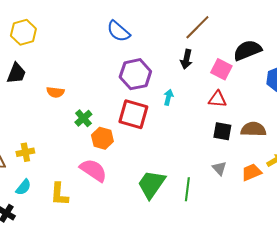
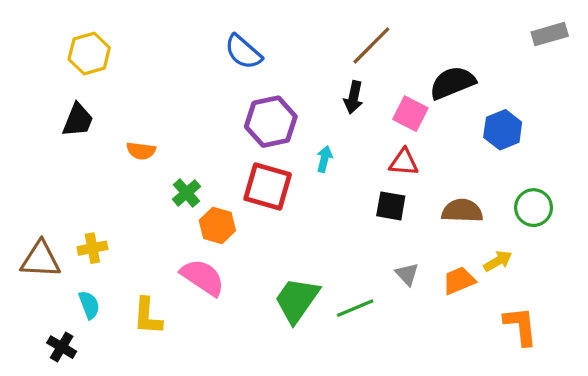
black square: (222, 131) -> (391, 206), moved
cyan semicircle: (23, 187) -> (89, 305), turned -60
green line: (187, 189) -> (355, 308), turned 60

